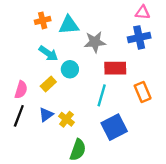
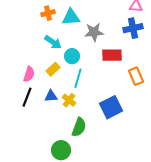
cyan line: (102, 95) -> (78, 78), moved
blue triangle: (46, 115) -> (51, 96), turned 32

